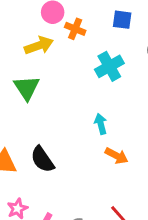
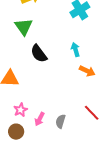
black semicircle: (42, 159) -> (39, 54), moved

